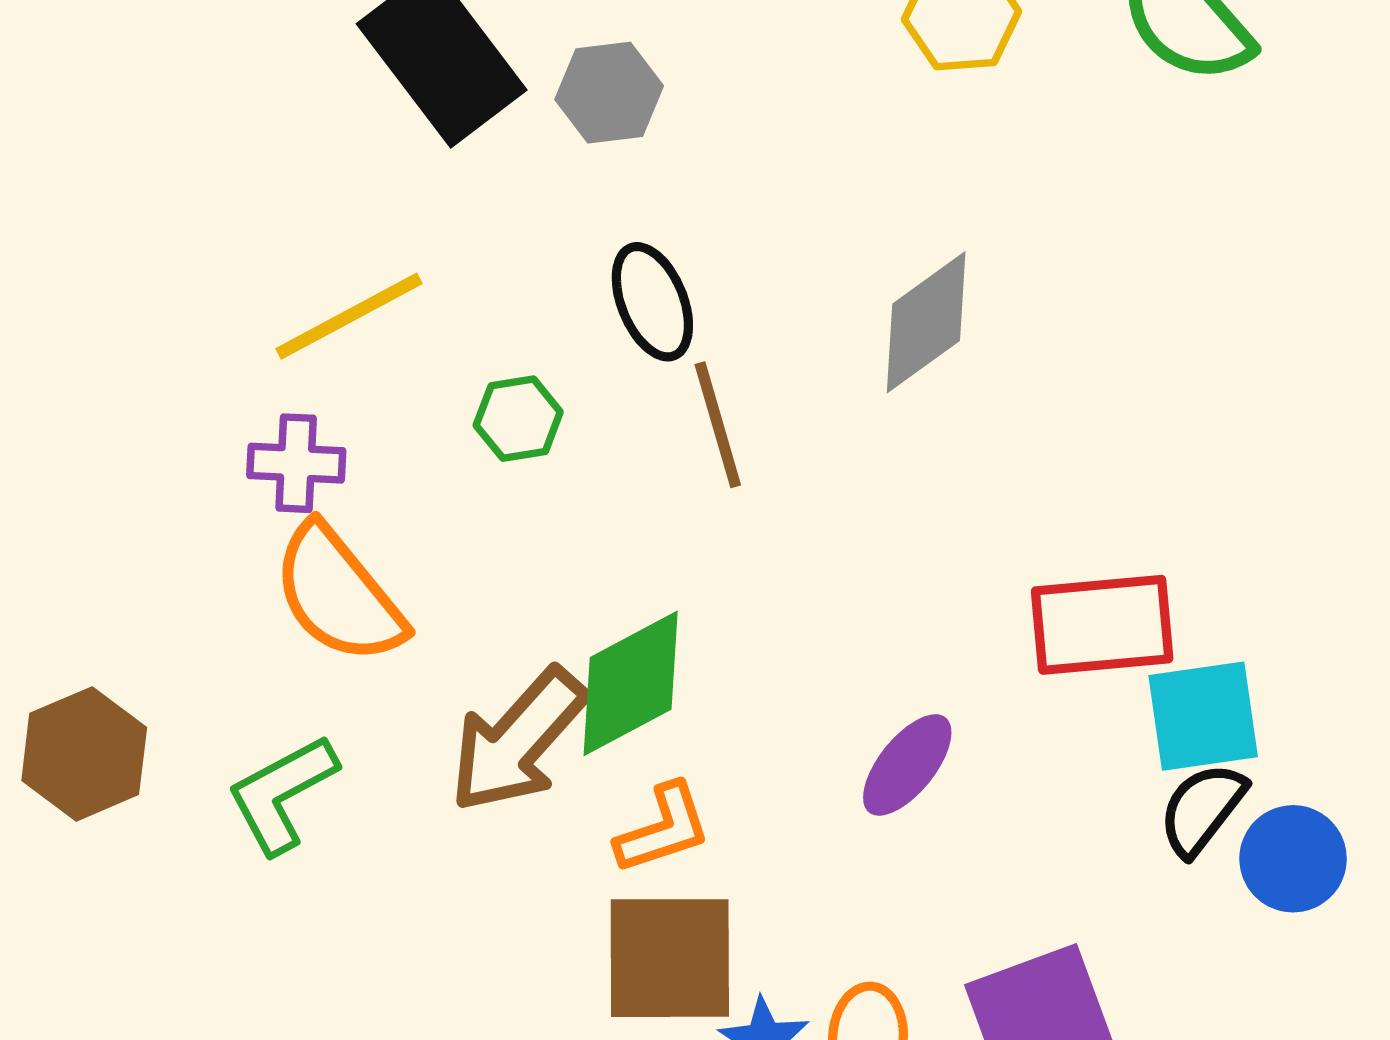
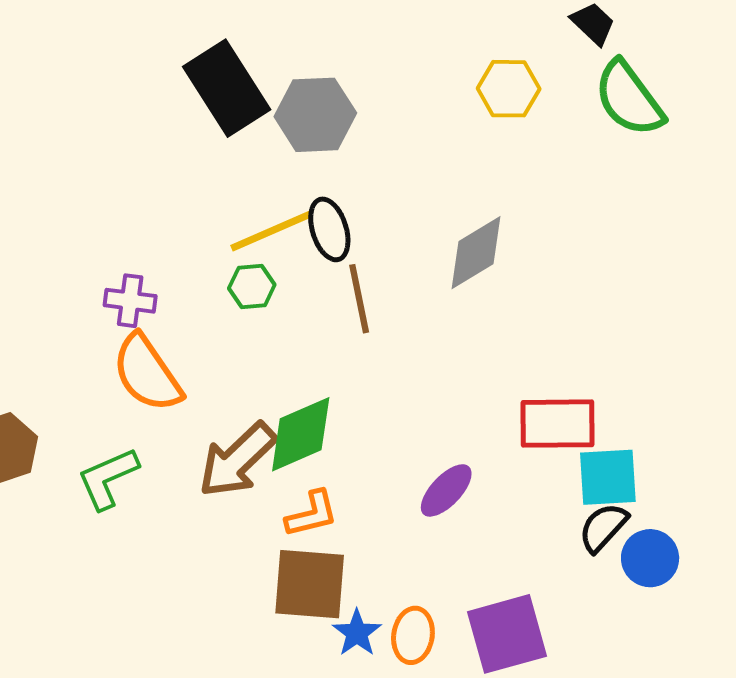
gray hexagon: (609, 93) -> (315, 115), size x1.4
yellow line: (349, 316) -> (271, 231), moved

